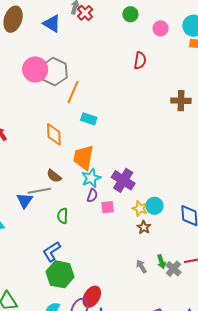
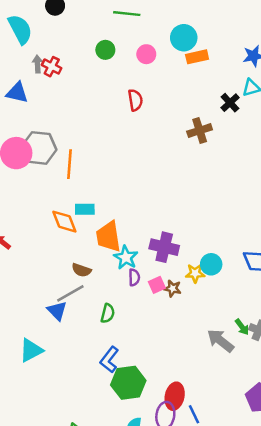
cyan rectangle: (89, 119) -> (85, 209), moved
green semicircle: (63, 216) -> (108, 313), turned -147
brown star: (144, 227) -> (173, 288), moved
gray arrow: (141, 266) -> (220, 341), size x1.6

